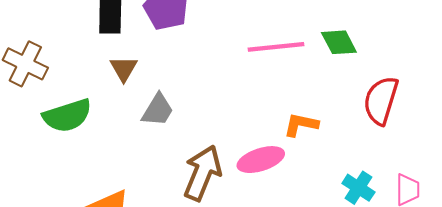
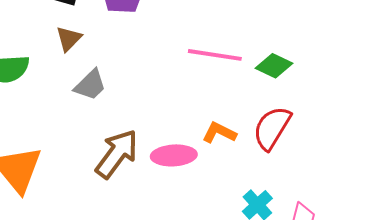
green diamond: (339, 42) -> (274, 66), turned -51
red semicircle: (381, 100) -> (272, 128), moved

